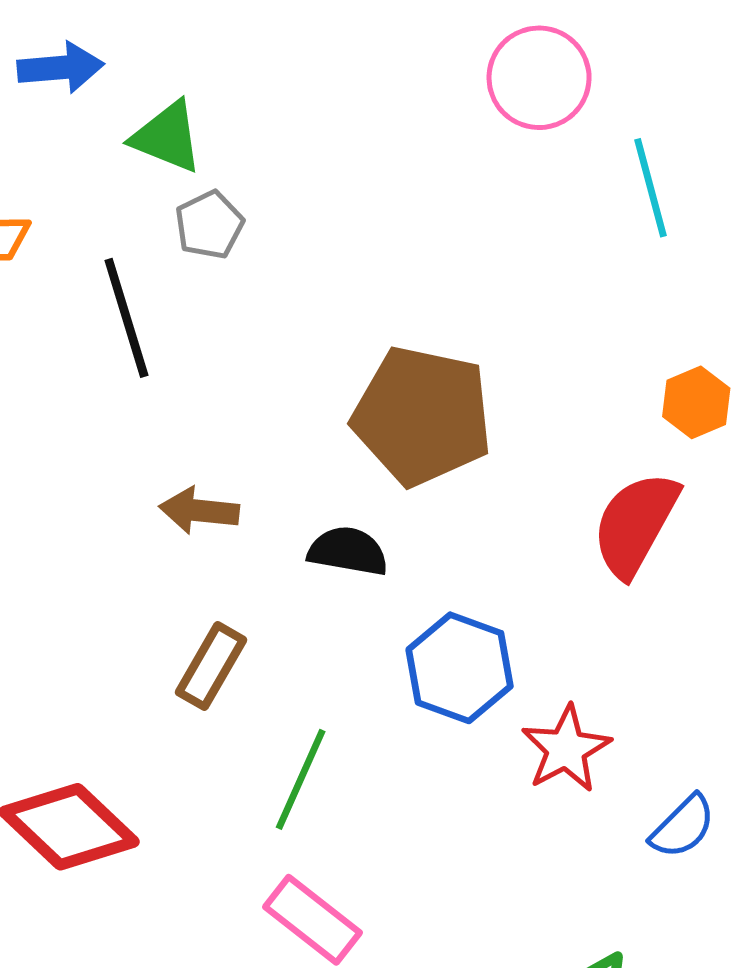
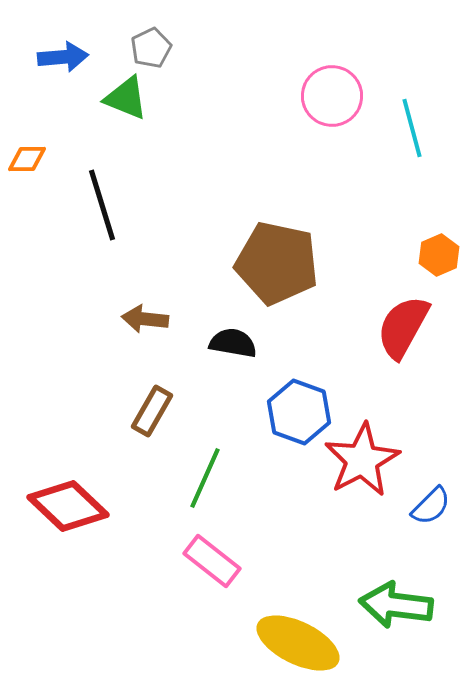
pink circle: (539, 78) -> (332, 96), moved
gray pentagon: (209, 225) -> (151, 48), moved
red star: (566, 749) -> (362, 460), size x1.4

